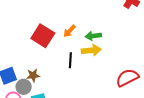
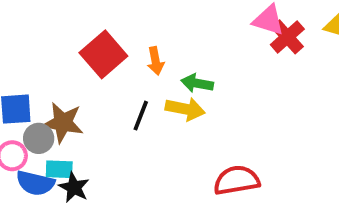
orange arrow: (69, 31) -> (156, 61), turned -72
brown star: (33, 75) -> (63, 123), size x1.5

